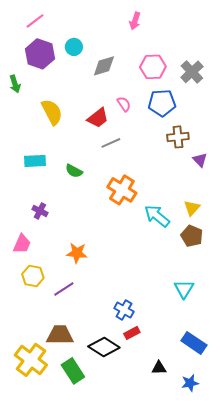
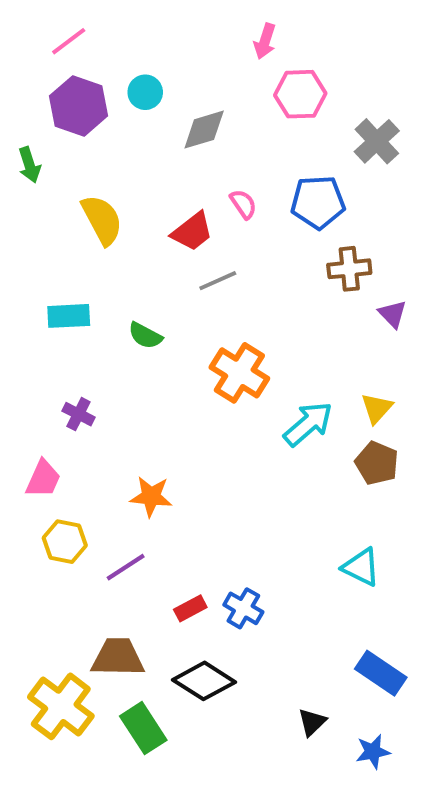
pink hexagon: (153, 67) -> (300, 94), moved
cyan arrow: (157, 216) -> (308, 424), turned 100
cyan triangle: (184, 289) -> (361, 567), turned -35
red rectangle: (132, 333) -> (190, 608), moved
black triangle: (159, 368) -> (312, 722), turned -42

